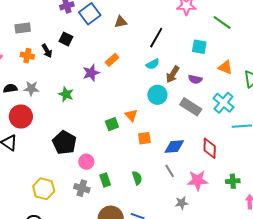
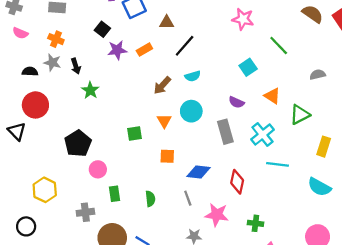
black line: (156, 38) -> (185, 46), moved
cyan square: (199, 47) -> (248, 67), turned 35
black arrow: (47, 51) -> (76, 66), moved
orange rectangle: (112, 60) -> (144, 50), moved
purple star: (91, 73) -> (117, 50), moved
brown arrow: (173, 74) -> (162, 85), moved
gray star: (31, 88) -> (52, 63), moved
gray rectangle: (191, 107) -> (225, 132), turned 30
orange triangle: (131, 115) -> (164, 121), moved
gray cross: (82, 188) -> (85, 212), moved, turned -35

